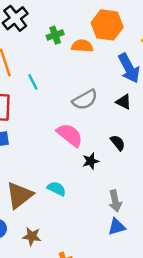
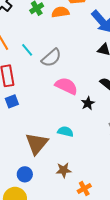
gray semicircle: (85, 100) -> (51, 58), moved
brown star: (32, 236) -> (64, 170), moved

